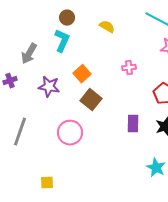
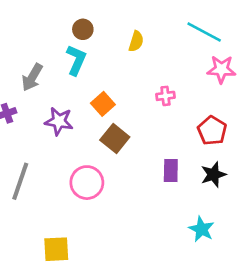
yellow semicircle: (107, 27) -> (136, 41), turned 77
yellow square: (47, 183) -> (56, 249), size x1.5

